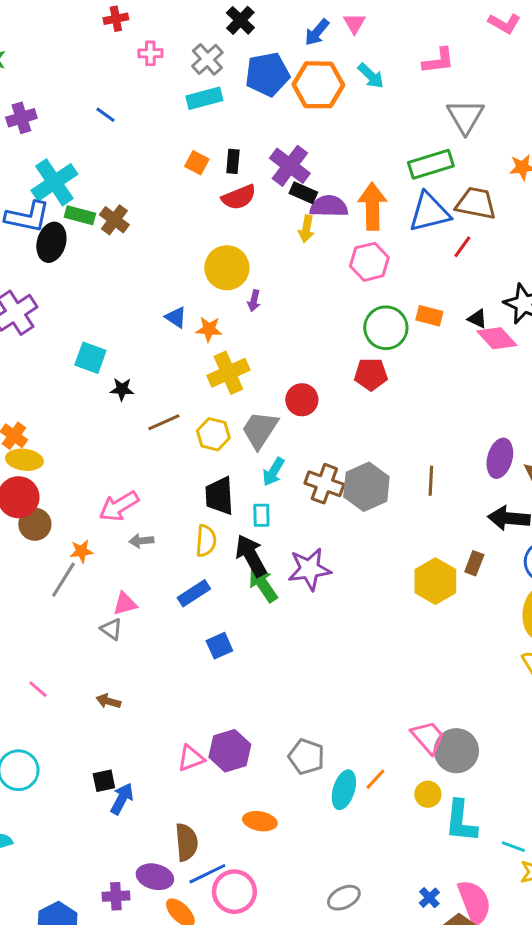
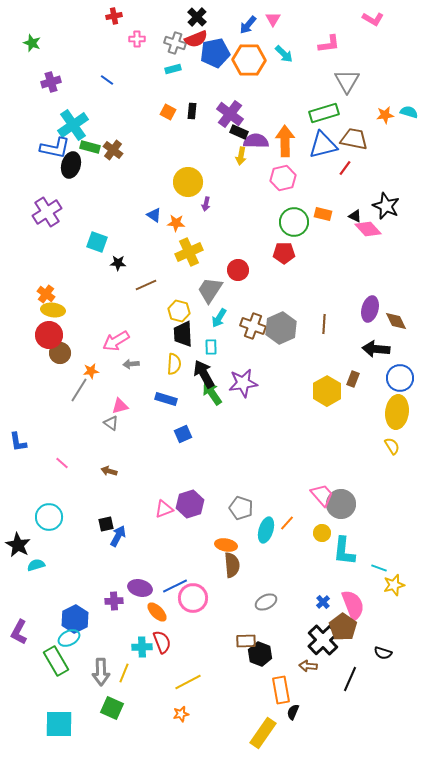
gray cross: (207, 59) -> (175, 43), turned -30
cyan rectangle: (204, 98) -> (173, 69), size x0.7
red semicircle: (239, 197) -> (196, 39), moved
yellow hexagon: (213, 434) -> (179, 311), moved
blue rectangle: (194, 593) -> (166, 399), turned 50
orange ellipse: (260, 821) -> (226, 545), moved
brown semicircle: (186, 842) -> (232, 565), moved

